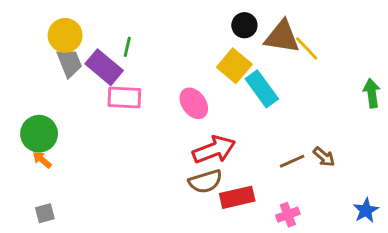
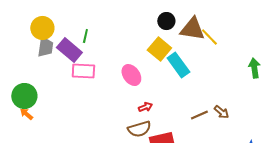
gray trapezoid: (69, 63) -> (45, 47), turned 30
red arrow: (214, 150) -> (145, 107), size x0.5

